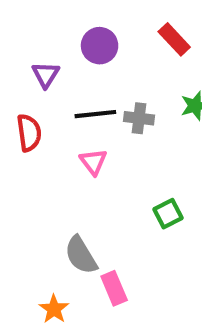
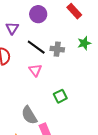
black line: (95, 114) -> (36, 47), turned 42
green square: (168, 214) -> (60, 96), moved

